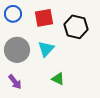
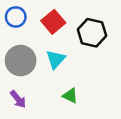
red square: (44, 18) -> (53, 22), turned -30

